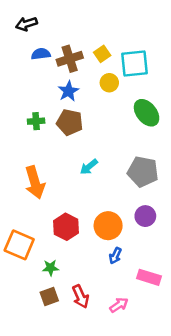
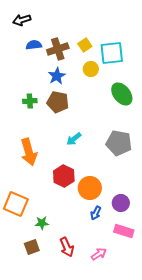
purple circle: (145, 216) -> (121, 203), moved
red hexagon: (66, 227) -> (64, 176), moved
brown square: (49, 297) -> (32, 247), moved

